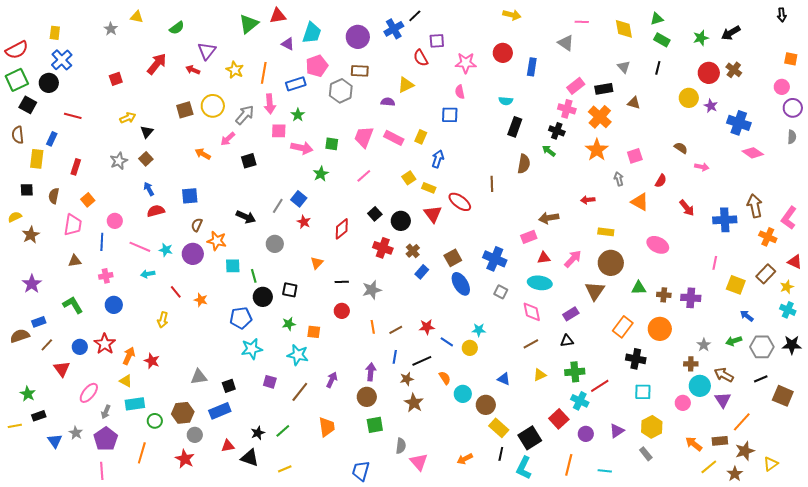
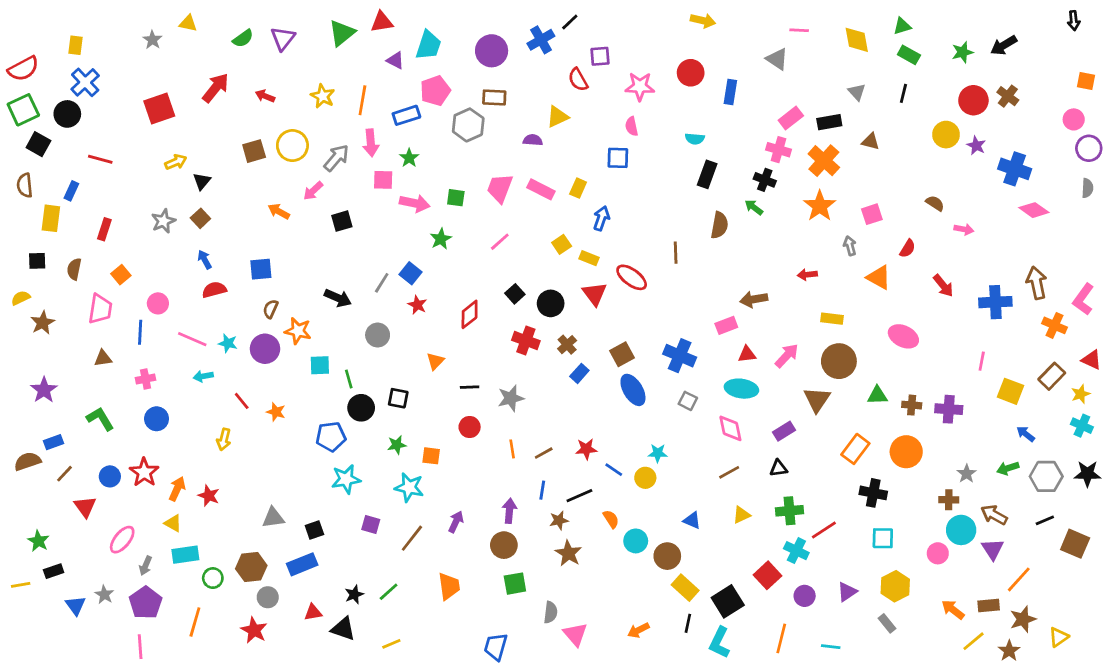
purple triangle: (207, 51) -> (283, 38), moved
red square: (116, 79) -> (159, 108), size x1.6

